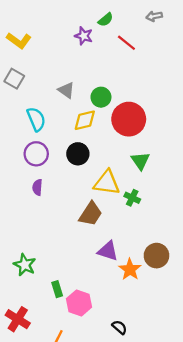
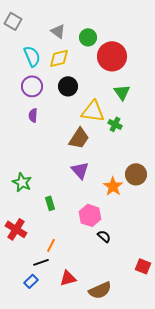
yellow diamond: (85, 120) -> (59, 58), moved
purple triangle: (108, 251) -> (80, 170), moved, turned 30
pink hexagon: (79, 303) -> (90, 215), moved

